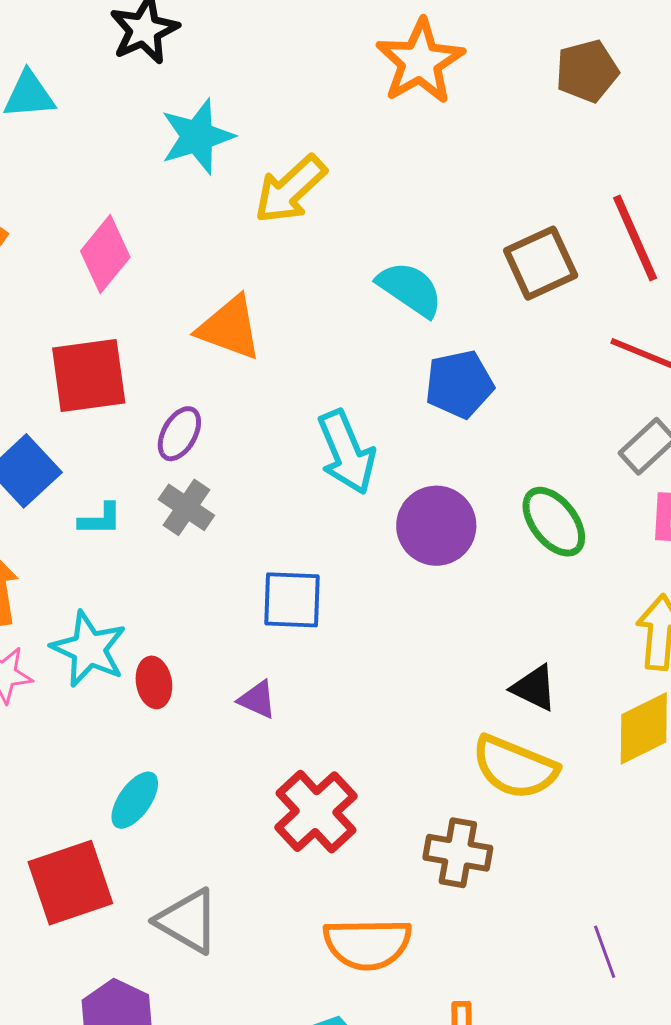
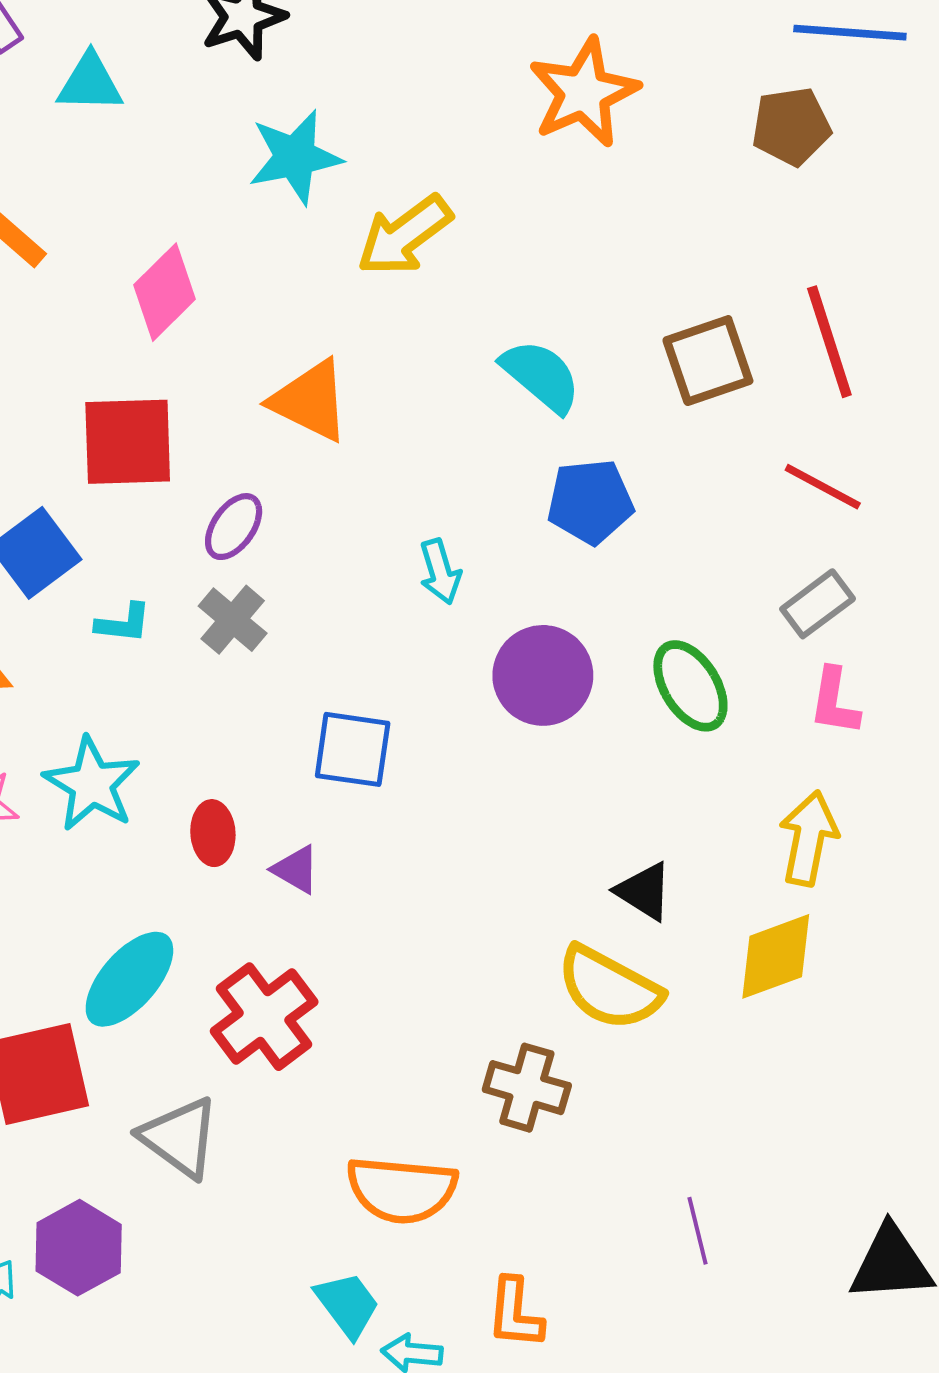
cyan arrow: (346, 452) -> (440, 572), size x0.6
red ellipse: (154, 682) -> (213, 833), moved
cyan ellipse: (135, 800) -> (129, 979), size x1.4
red cross: (316, 812) -> (264, 1017), moved

